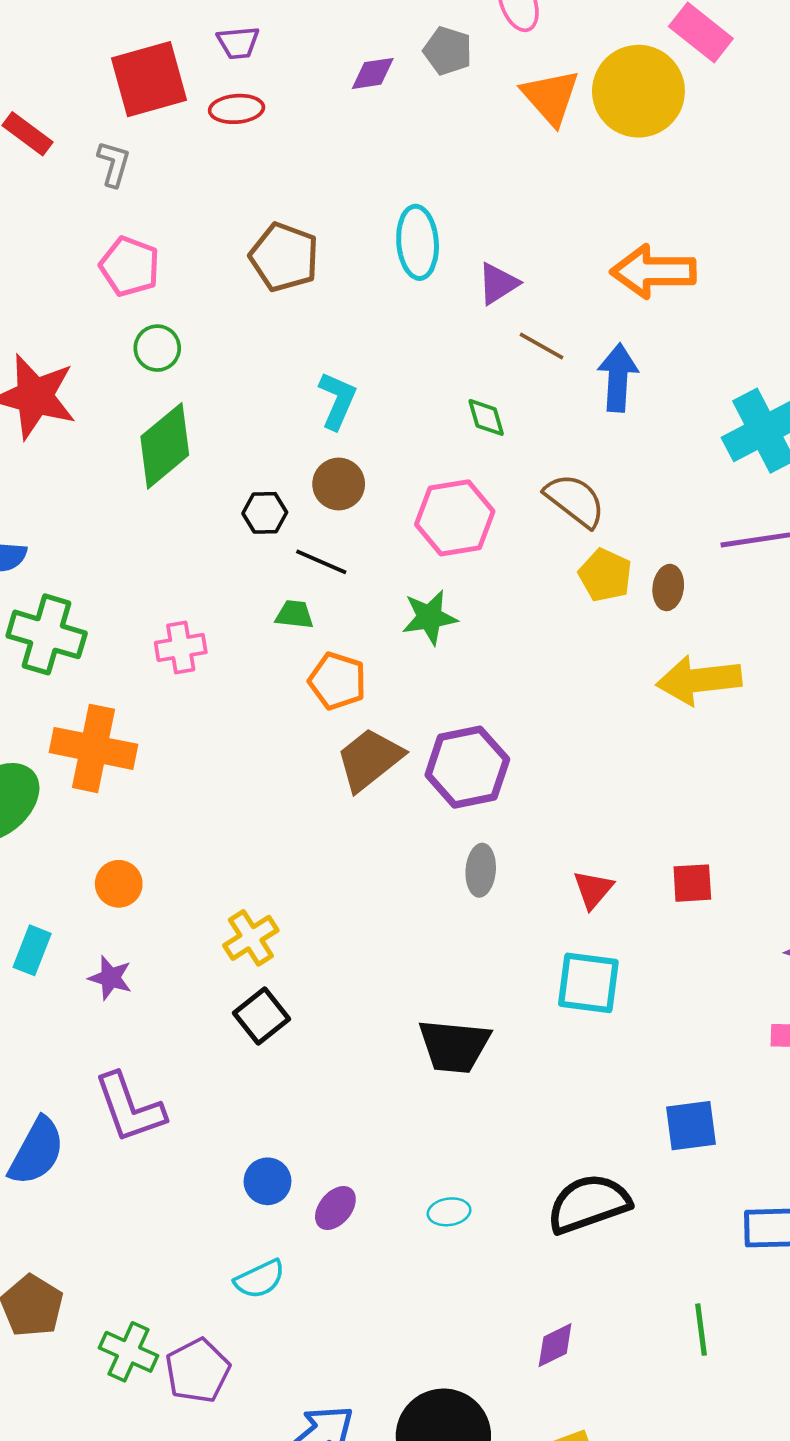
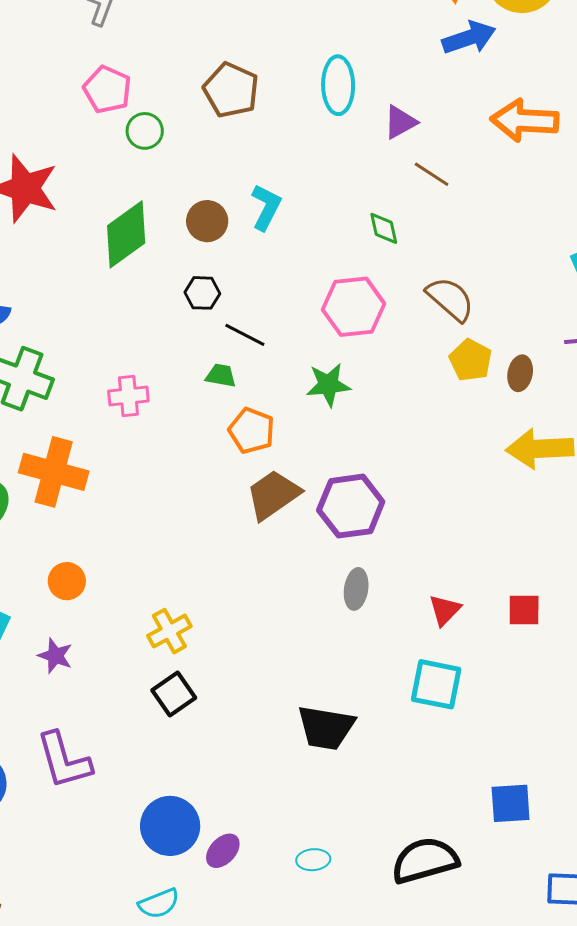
green circle: (157, 348) -> (145, 131), moved
blue arrow: (618, 378) -> (469, 38), moved, turned 64
brown circle: (339, 484) -> (207, 221), moved
blue circle: (268, 1181) -> (170, 826), size x1.6

